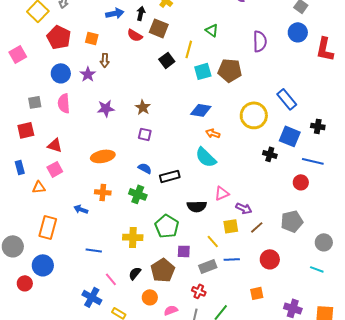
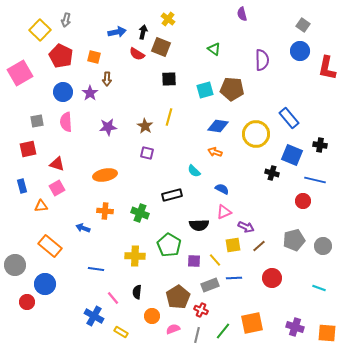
yellow line: (189, 49) -> (169, 117), moved
pink square: (18, 54) -> (20, 73), size x1.4
black square: (167, 60) -> (169, 79), turned 35
blue diamond: (201, 110) -> (218, 126), moved
cyan semicircle: (206, 157) -> (194, 171), moved, size x0.6
blue semicircle: (145, 168) -> (222, 189), moved
orange rectangle: (48, 227) -> (50, 246), turned -65
gray circle: (324, 242) -> (323, 246), moved
purple square: (184, 251) -> (194, 261), moved
brown pentagon: (163, 270) -> (178, 297), moved
black semicircle: (135, 273) -> (137, 292), turned -32
orange square: (257, 293) -> (252, 323), moved, size x1.6

